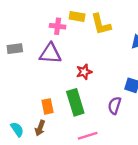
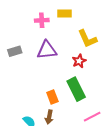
yellow L-shape: (101, 24) -> (87, 39), moved
pink cross: (58, 26) -> (42, 20), moved

